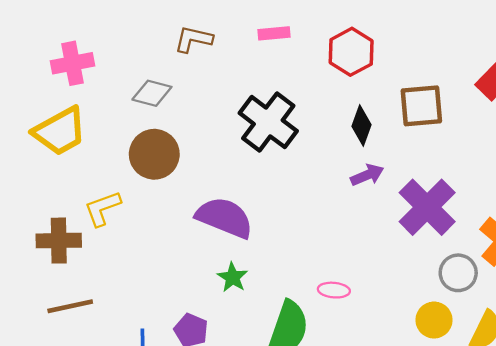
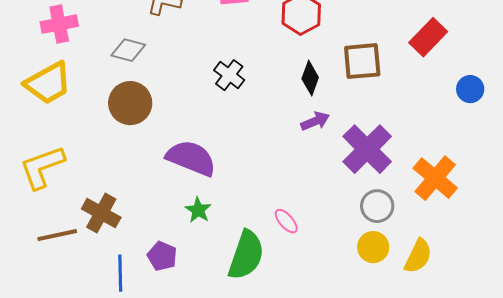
black cross: (268, 122) -> (229, 75), size x0.6
yellow L-shape: (102, 208) -> (42, 167), moved, size x1.4
brown cross: (59, 241) -> (101, 213), moved, turned 30
gray circle: (458, 273) -> (377, 206), moved
pink ellipse: (334, 290) -> (286, 221), turned 44

